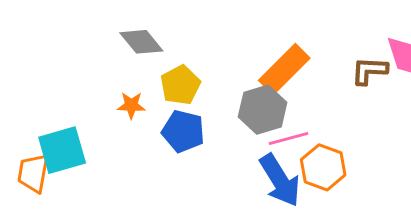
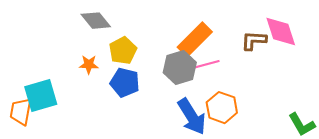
pink line: (289, 138) -> (206, 65), moved

